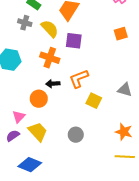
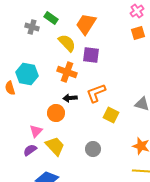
gray cross: (25, 23) -> (32, 27), moved
orange square: (121, 34) -> (138, 33), moved

